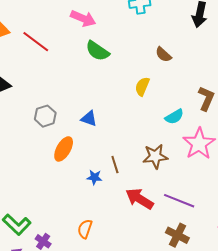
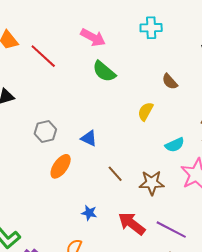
brown line: (115, 165) -> (115, 174), moved, turned -30
blue star: (94, 177) -> (89, 213), moved

